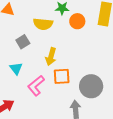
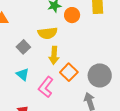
yellow semicircle: (43, 24) -> (48, 33), moved
orange square: (62, 76) -> (69, 72), turned -30

